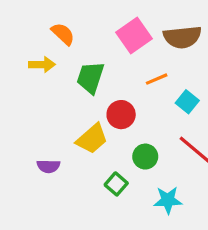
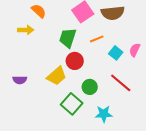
green trapezoid: (90, 77) -> (68, 38), moved
purple semicircle: (48, 166) -> (20, 80), moved
green square: (116, 184) -> (72, 104), size x1.5

